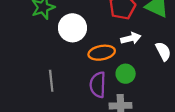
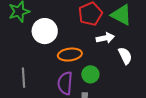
white arrow: (131, 38) -> (105, 38), moved

